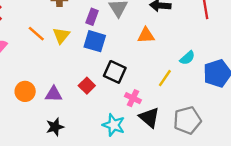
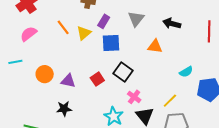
purple rectangle: (92, 17) -> (104, 21), moved
blue square: (95, 41) -> (111, 43), turned -30
yellow line: (165, 78) -> (170, 101), moved

